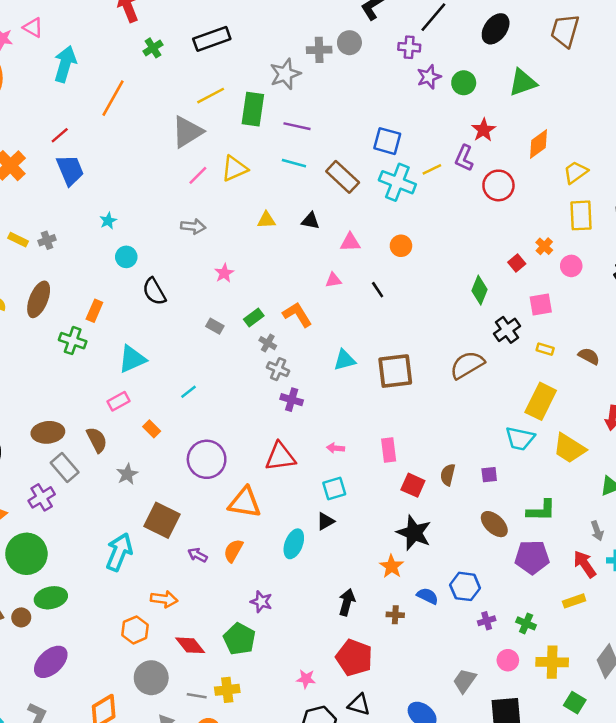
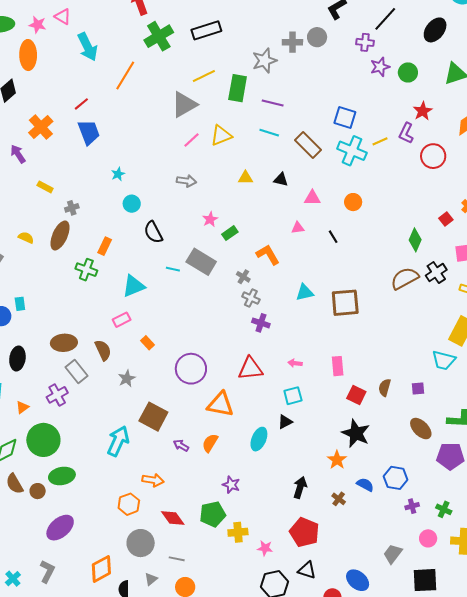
green cross: (153, 48) -> (159, 36), size x1.8
cyan arrow: (65, 64) -> (88, 47), turned 136
gray cross: (47, 240) -> (72, 208), moved
green rectangle: (254, 318) -> (230, 233), moved
gray rectangle: (215, 326) -> (201, 262), size x2.0
brown semicircle: (467, 365) -> (405, 278), moved
cyan line: (189, 392) -> (173, 269), moved, turned 48
brown cross: (395, 615) -> (339, 499), turned 32
green pentagon: (239, 639) -> (213, 514), turned 30
yellow cross: (227, 690) -> (238, 532), moved

